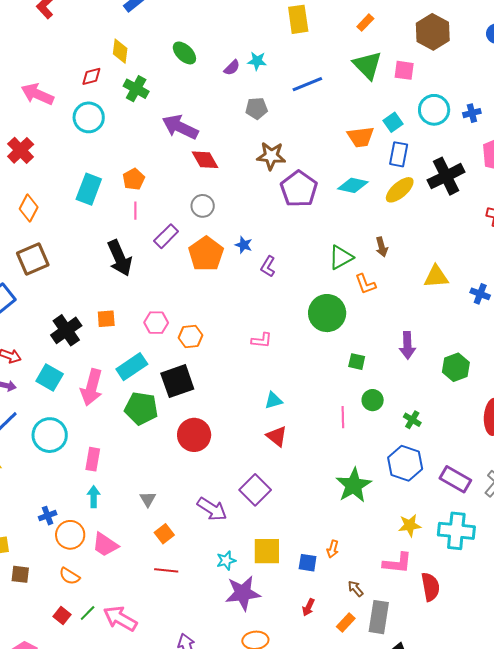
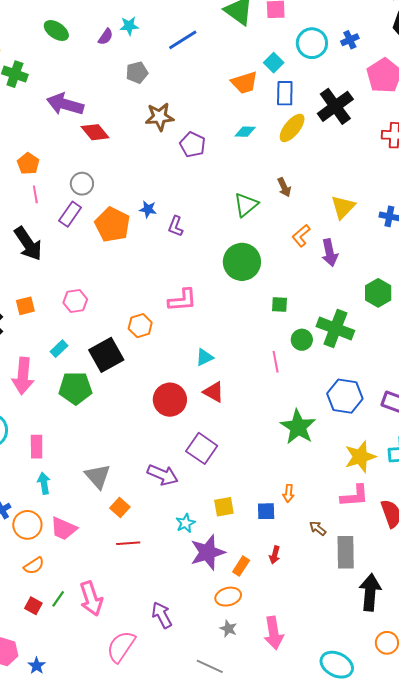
cyan diamond: (353, 185) -> (245, 132), size x0.7
purple pentagon: (299, 189) -> (193, 145), size x0.7
gray circle: (203, 206) -> (82, 184), moved
yellow triangle: (436, 277) -> (343, 207), turned -32
orange L-shape: (365, 284) -> (301, 236), moved, turned 80
orange hexagon: (191, 336) -> (140, 326), moved
pink L-shape: (262, 340) -> (182, 300), size x1.4
purple arrow: (407, 345) -> (330, 253), moved
cyan rectangle: (132, 367) -> (59, 349), size x0.6
green cross: (412, 420) -> (335, 328), moved, size x2.0
red circle: (194, 435) -> (170, 400), moved
gray triangle: (148, 499) -> (98, 476), size x1.6
yellow star: (410, 525) -> (360, 457), size x1.4
yellow square: (267, 551) -> (224, 507), size x0.7
orange semicircle: (69, 576) -> (34, 566), turned -55
pink arrow: (120, 618) -> (91, 599), turned -128
orange rectangle: (346, 623) -> (241, 566), moved

